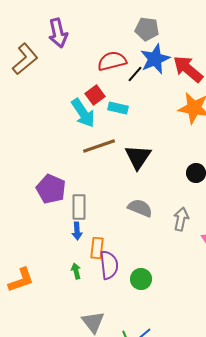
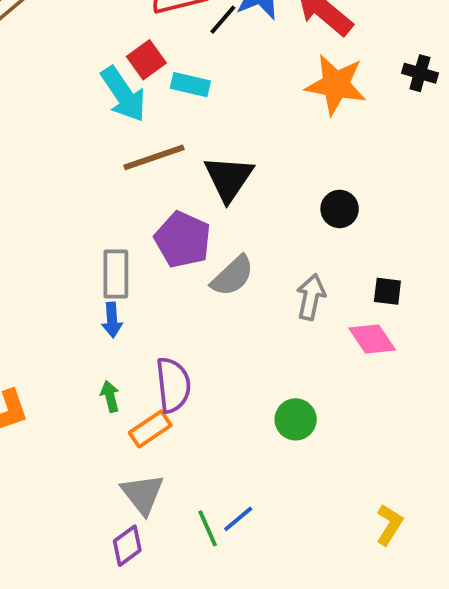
purple pentagon: (51, 189) -> (183, 240), moved
gray semicircle: (140, 208) -> (232, 276), turned 115
orange rectangle: (97, 248) -> (150, 429), moved, turned 50
green circle: (141, 279) -> (296, 419), moved

